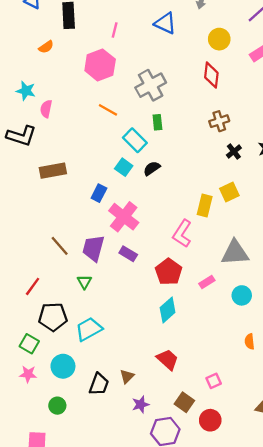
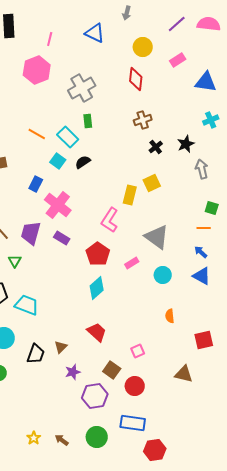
orange line: (108, 110) -> (37, 134), moved
gray triangle: (235, 253) -> (157, 237), turned 40
green triangle: (84, 282) -> (15, 261), moved
cyan trapezoid: (89, 329) -> (27, 305), turned 50

